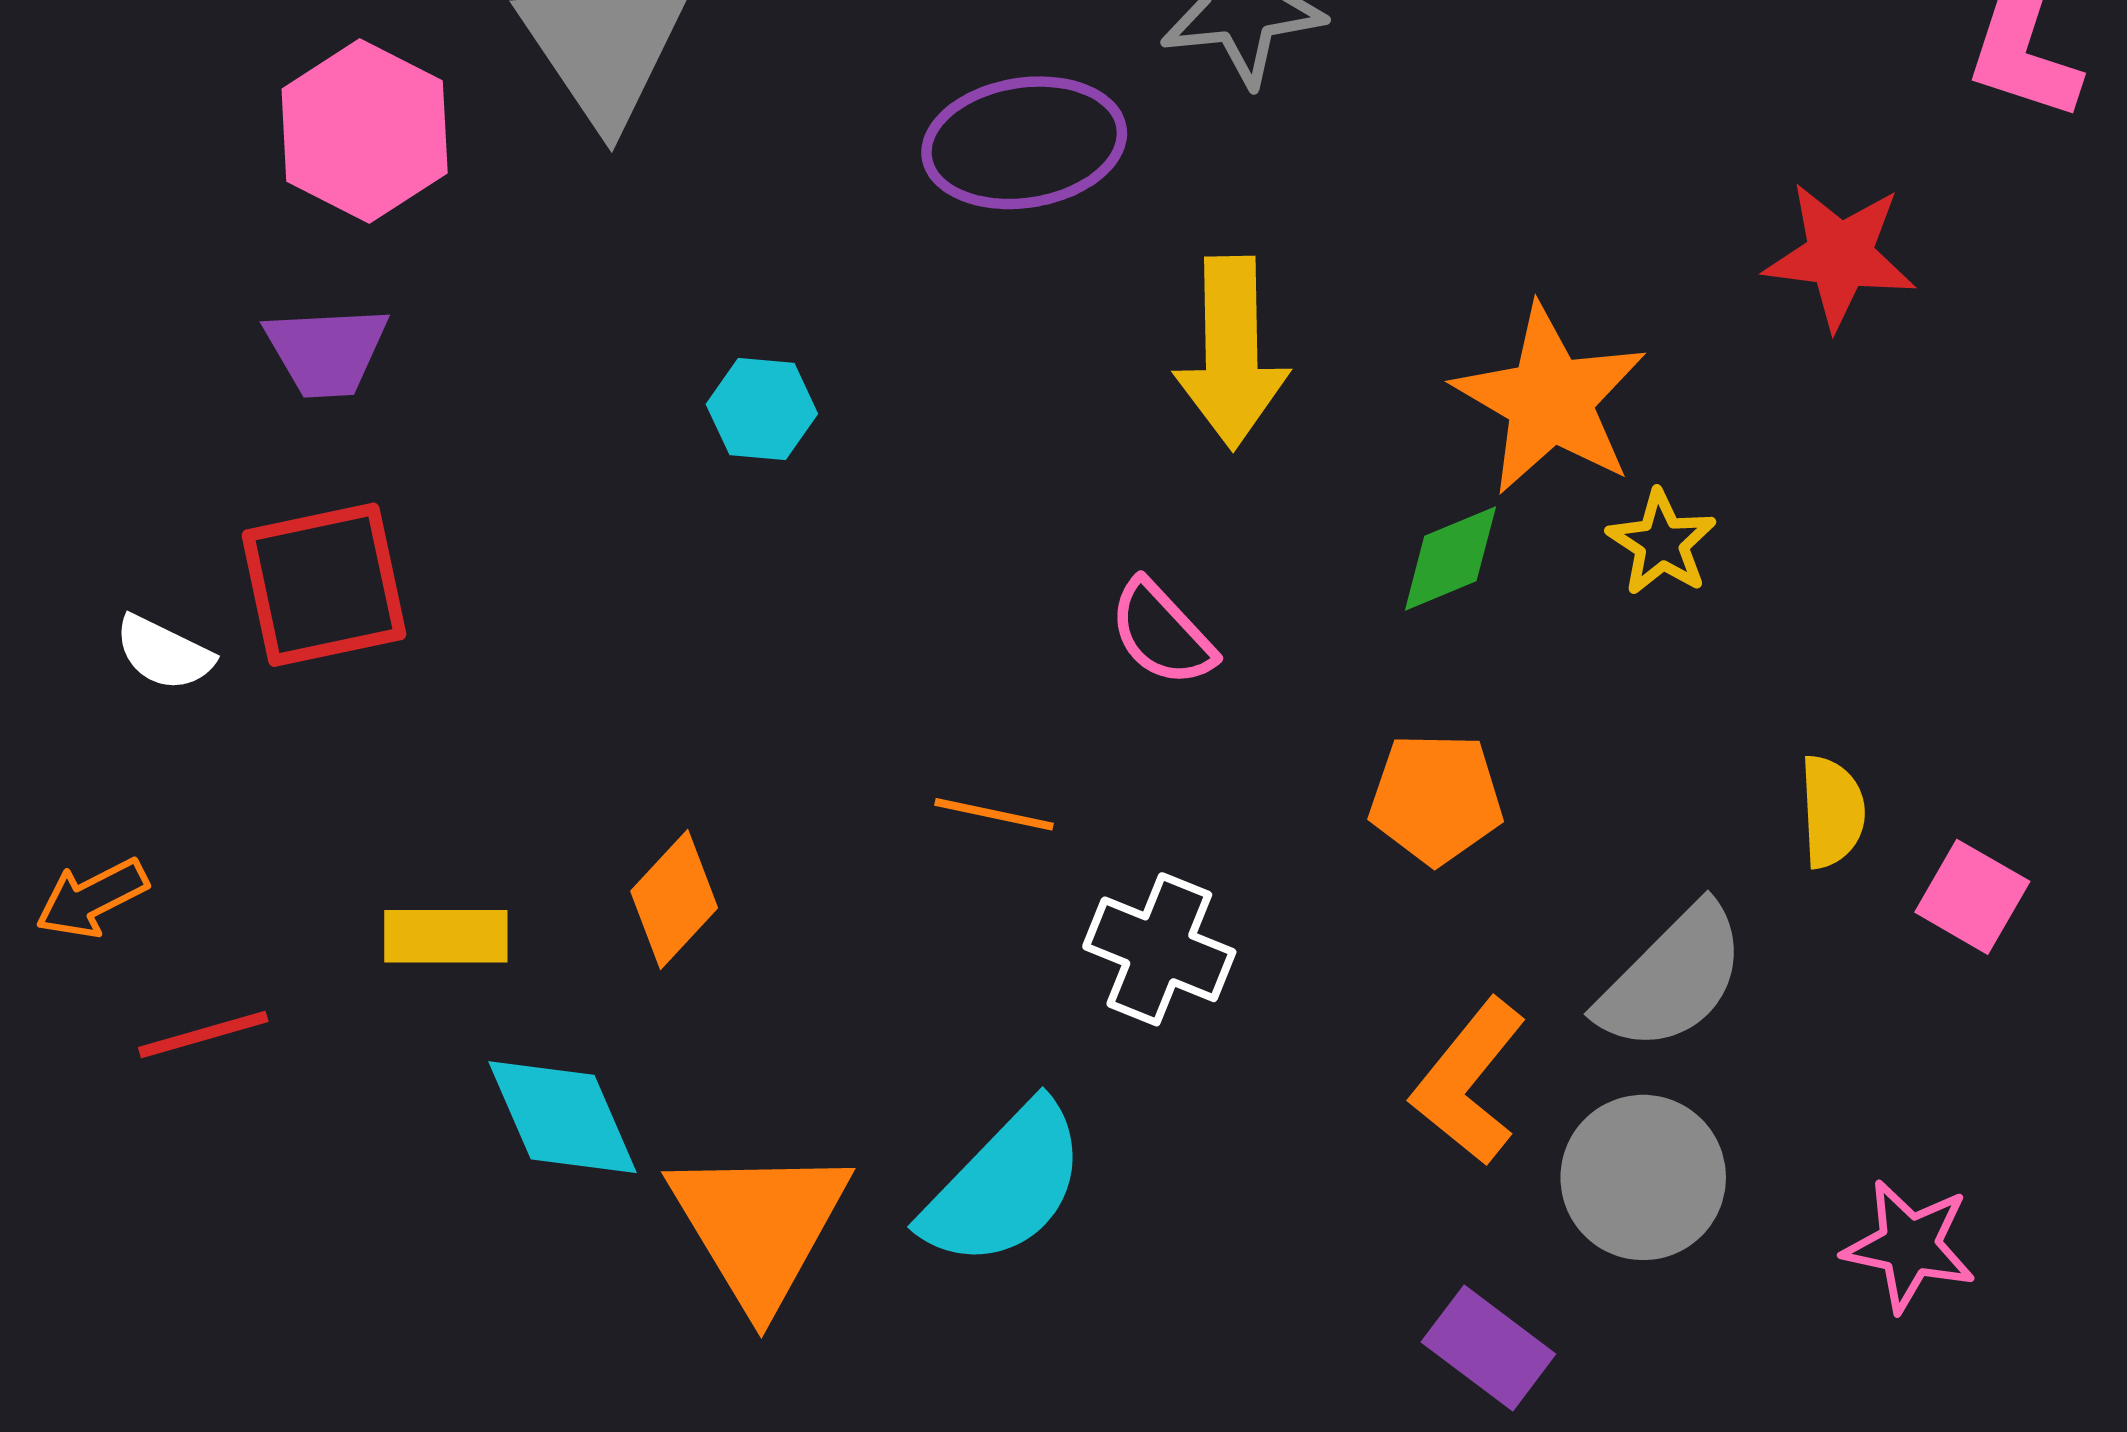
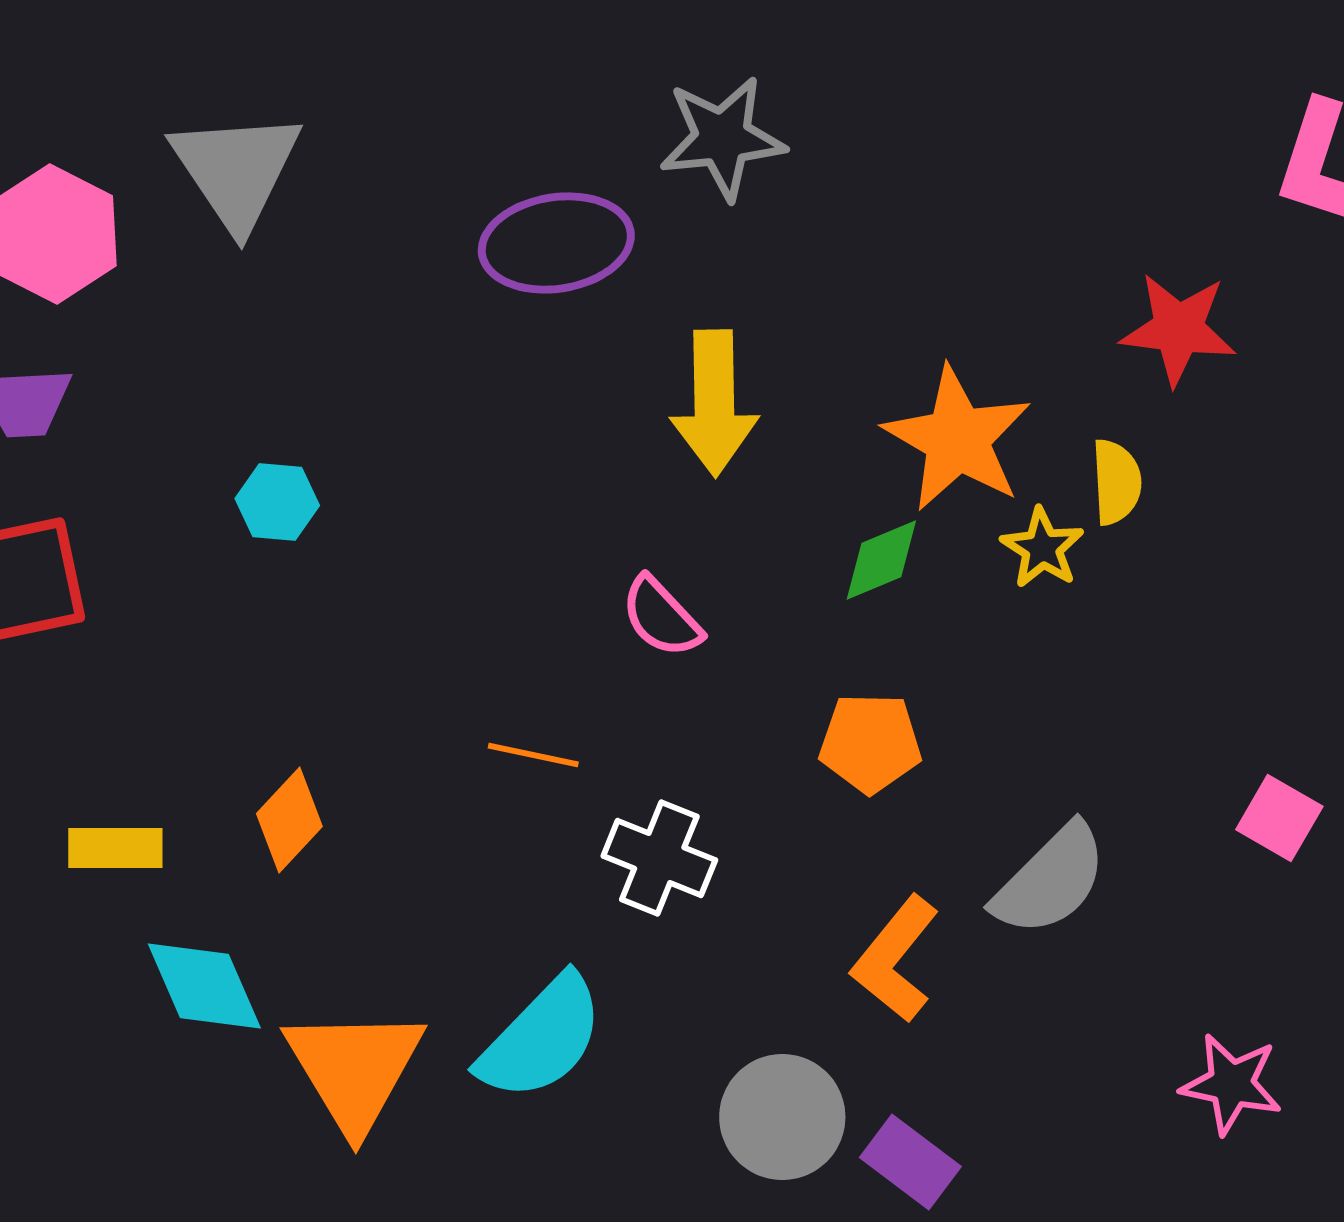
cyan hexagon: (762, 409) -> (277, 502), moved
yellow semicircle: (1832, 812) -> (1116, 482), moved
gray circle: (1643, 1177) -> (782, 1117), moved

